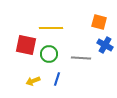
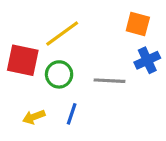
yellow line: (51, 28) -> (62, 33), turned -35
blue cross: (105, 45) -> (147, 60), turned 35

